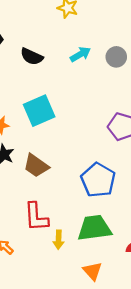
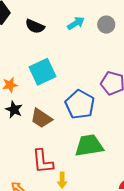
blue pentagon: (98, 180) -> (80, 104), moved
green trapezoid: (94, 228) -> (89, 146), moved

